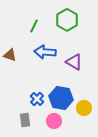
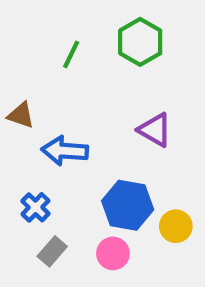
blue arrow: (45, 52) -> (65, 151), moved
blue cross: (37, 99) -> (35, 207), moved
gray rectangle: (25, 120) -> (52, 251), turned 48

